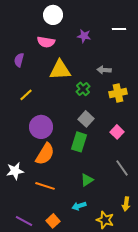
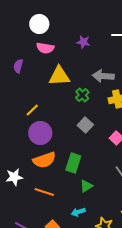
white circle: (53, 15) -> (39, 24), moved
gray arrow: (104, 70) -> (103, 76), size x1.5
yellow line: (26, 95) -> (32, 110), moved
green rectangle: (79, 142) -> (73, 163), moved
orange semicircle: (45, 154) -> (44, 160), turned 40

